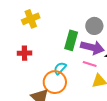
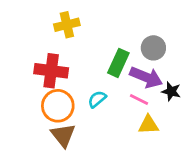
red cross: (24, 53) -> (51, 71), size x1.6
orange circle: (55, 82) -> (58, 106), moved

